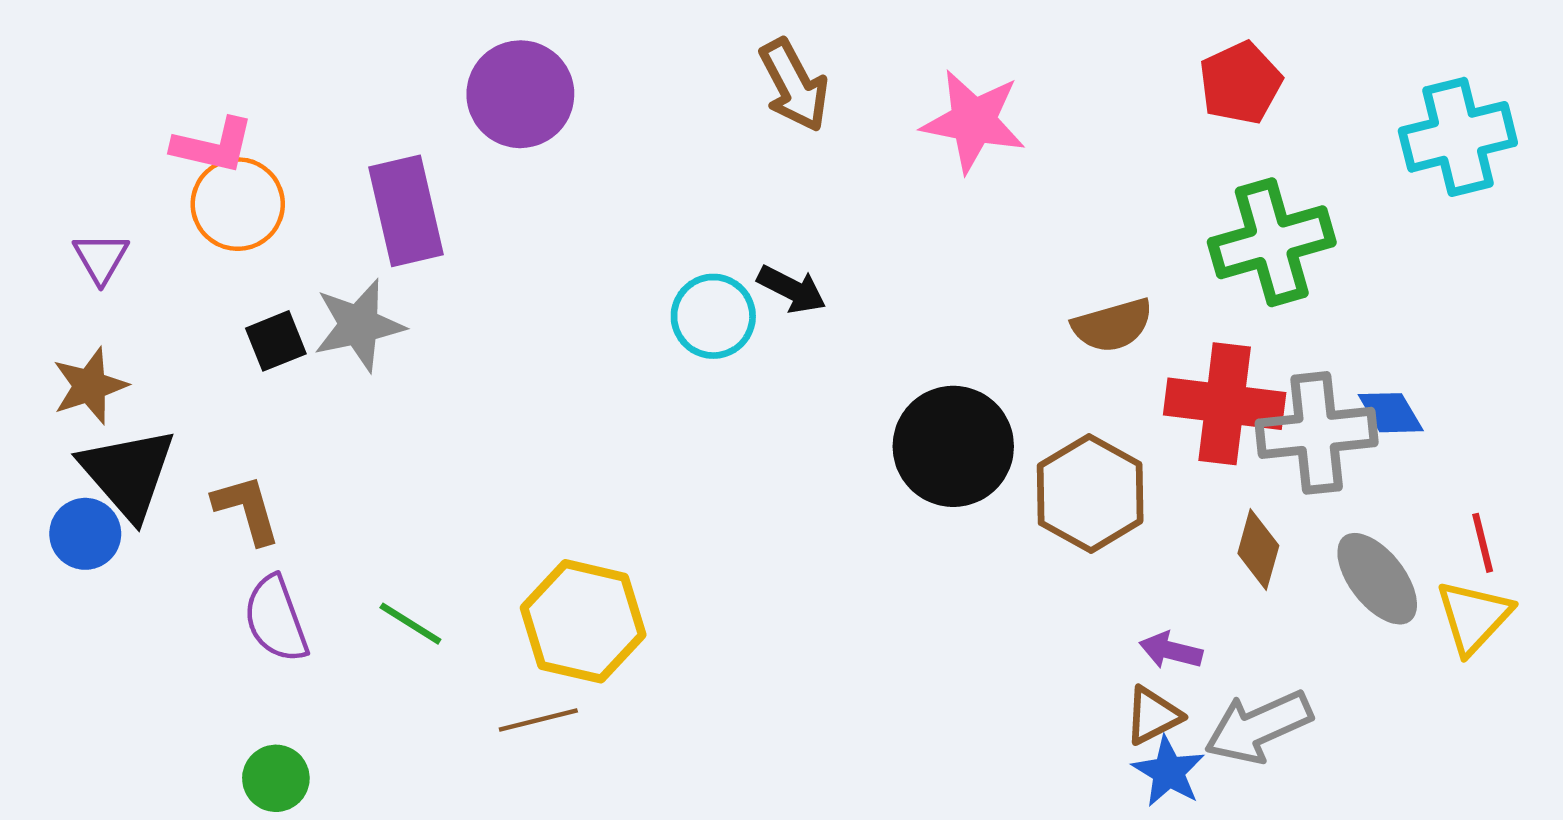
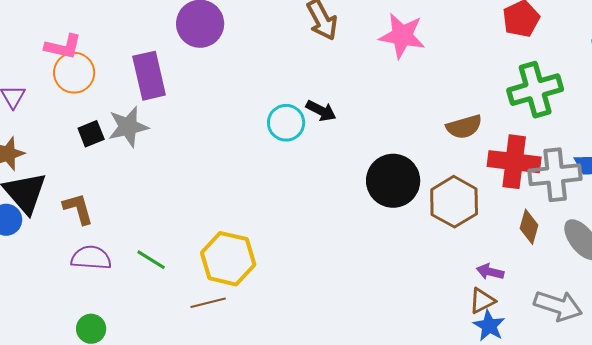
purple semicircle: (276, 619) -> (91, 258), turned 114
gray arrow: (1258, 727) -> (558, 306), moved, turned -138

